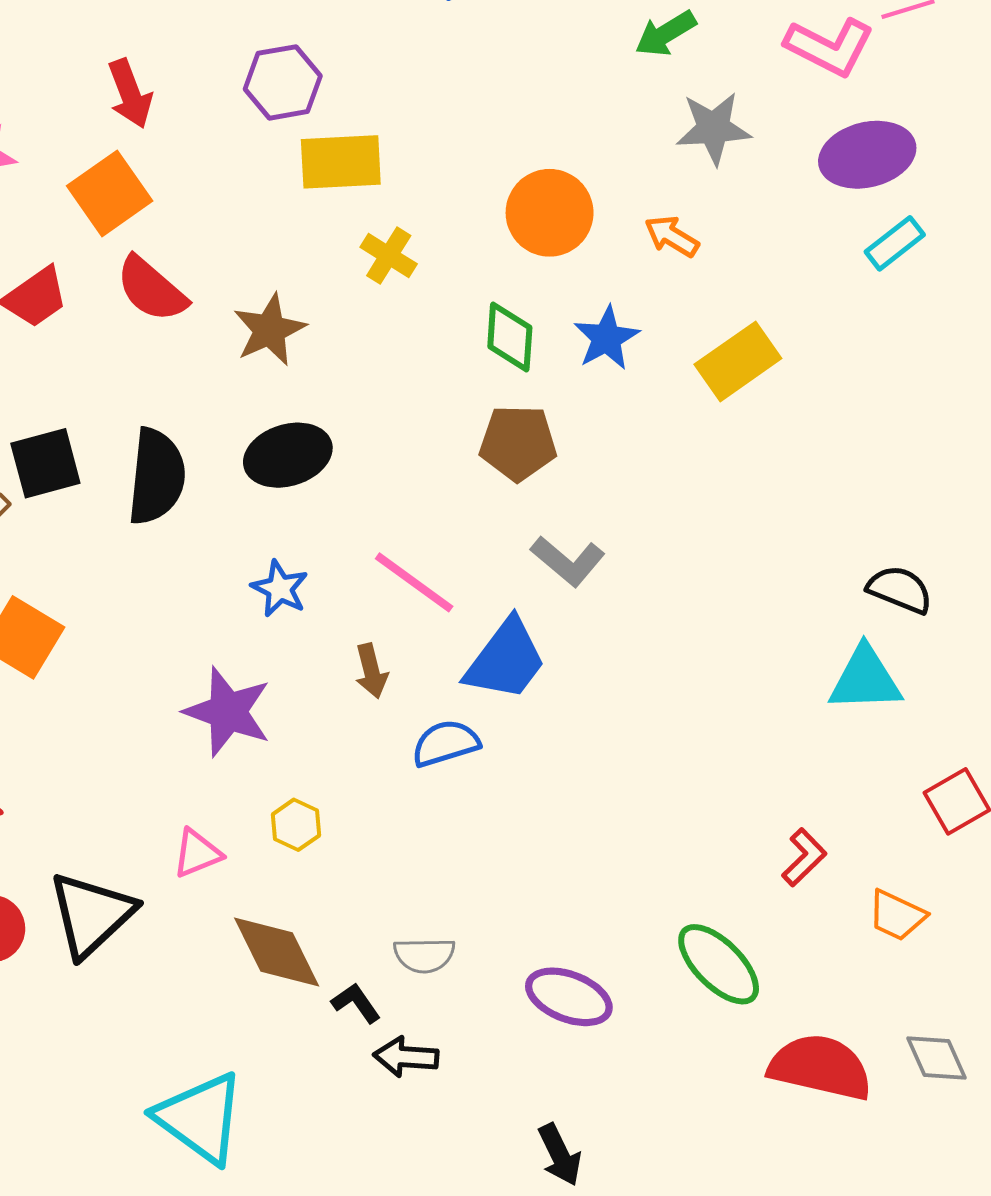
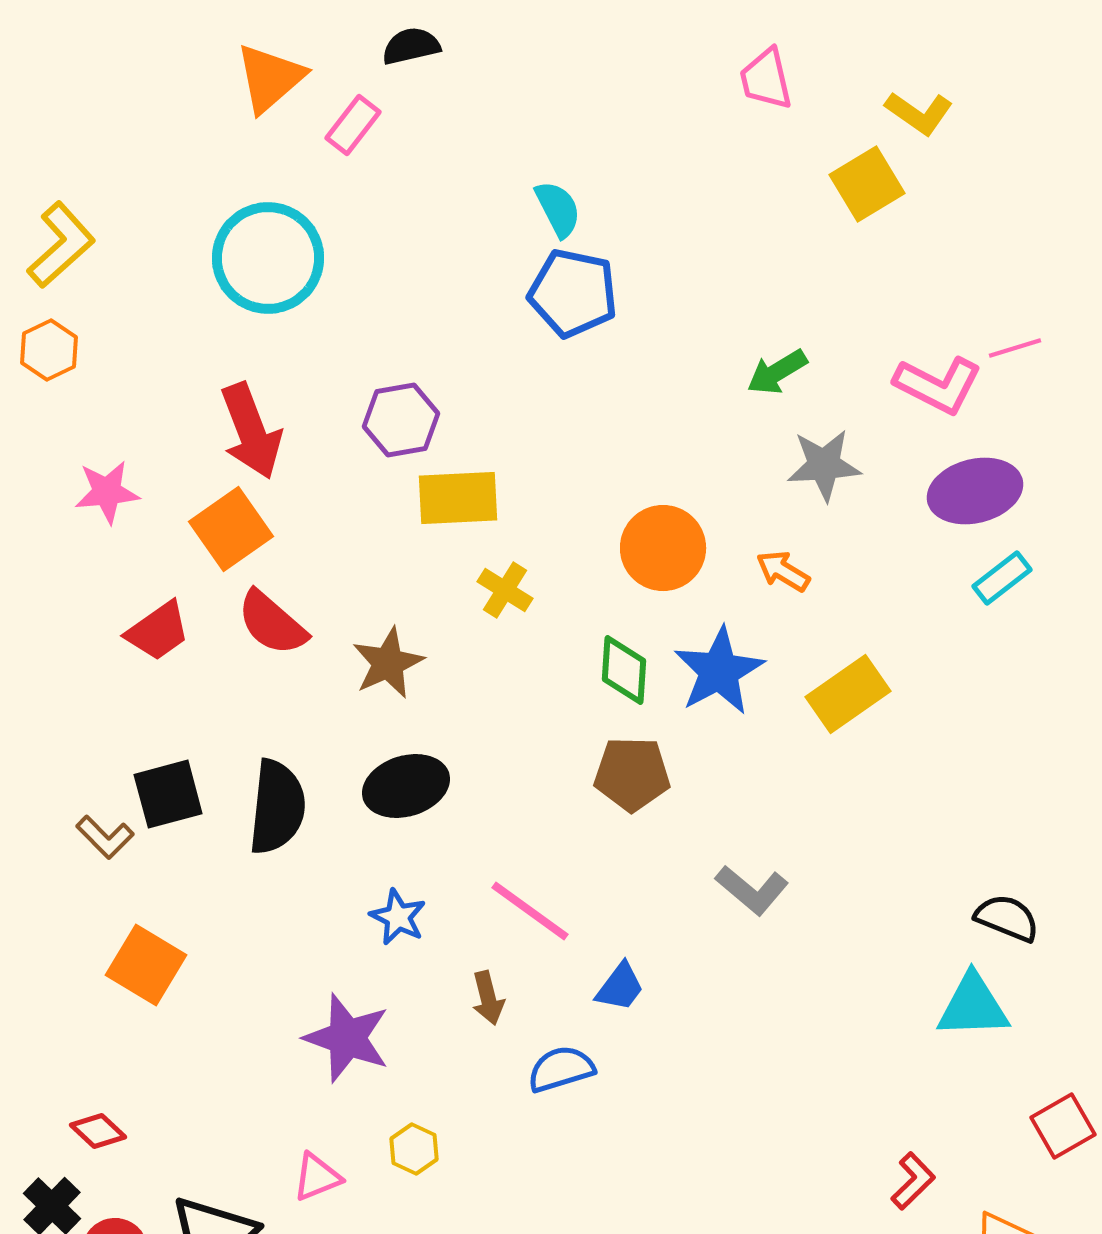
red arrow: (130, 94) -> (251, 431), size x1.4
blue star: (607, 338) -> (719, 671), size x1.4
gray L-shape: (568, 561) -> (752, 890), moved
blue trapezoid: (506, 660) -> (620, 987), size x0.6

